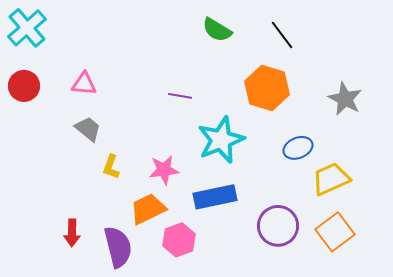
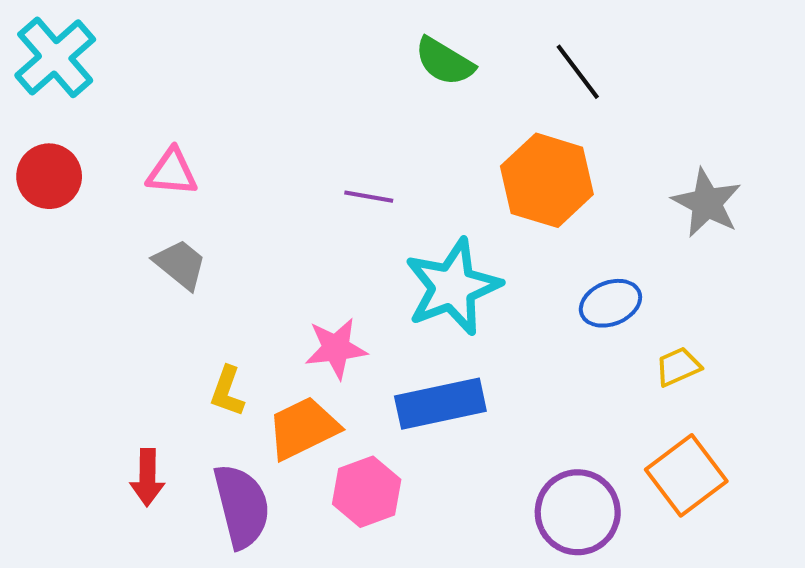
yellow L-shape: (111, 167) -> (227, 391), moved
yellow trapezoid: (331, 179) -> (678, 367), size x0.6
purple circle: (278, 226) -> (578, 512), moved

